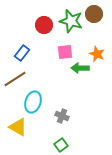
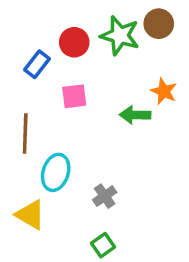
pink square: (65, 52) -> (74, 96), moved
blue rectangle: (22, 53) -> (37, 64), moved
brown line: (15, 79) -> (25, 134), turned -55
gray cross: (62, 116) -> (105, 196), turned 32

